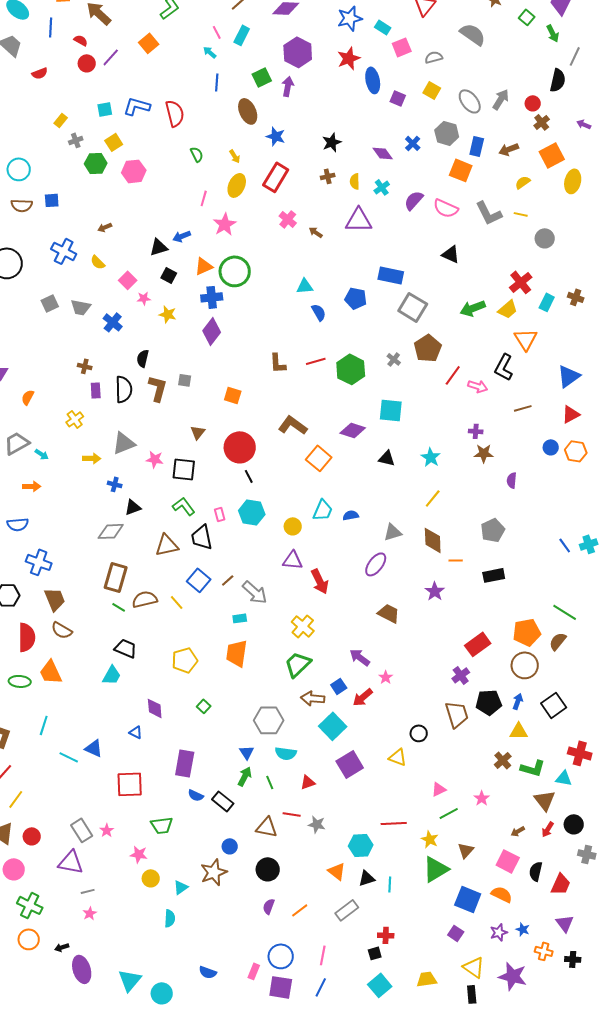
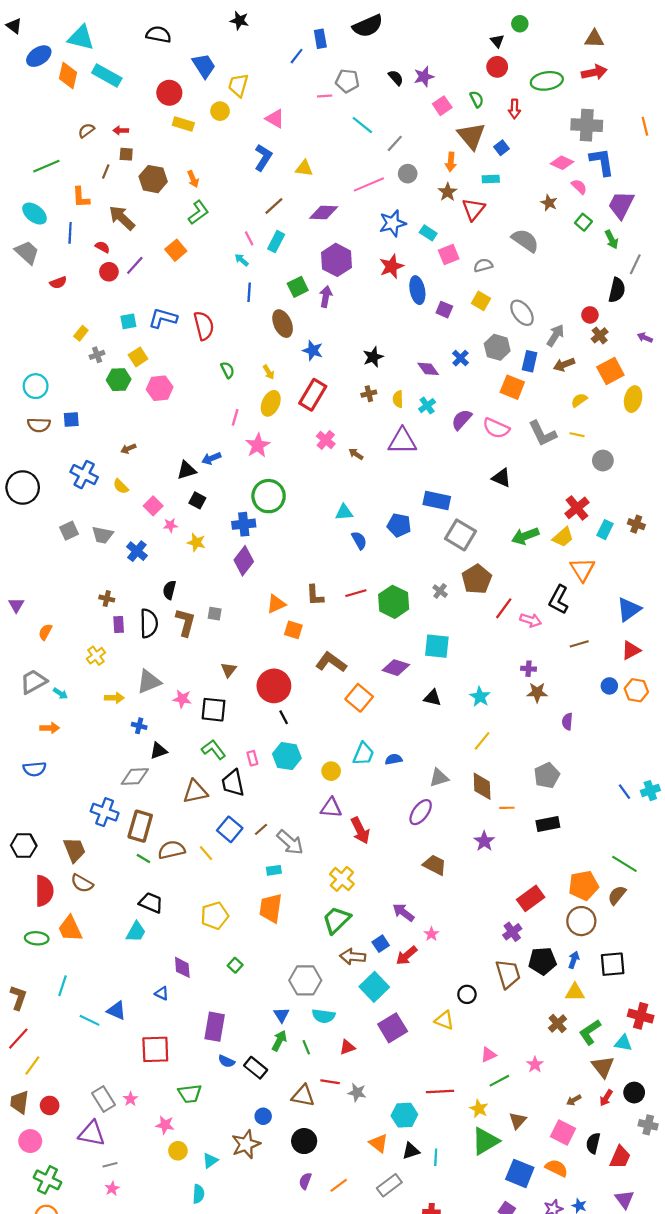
gray arrow: (501, 99) -> (555, 335), moved
orange triangle: (204, 266) -> (276, 604), moved
orange square: (233, 395) -> (293, 630), moved
blue cross: (39, 562) -> (105, 812), moved
black square: (554, 705) -> (613, 964), turned 30
green L-shape: (533, 768) -> (590, 1032), turned 130

